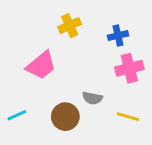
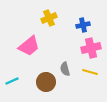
gray semicircle: (92, 98) -> (65, 69), turned 64
yellow line: (128, 117) -> (90, 72), moved

